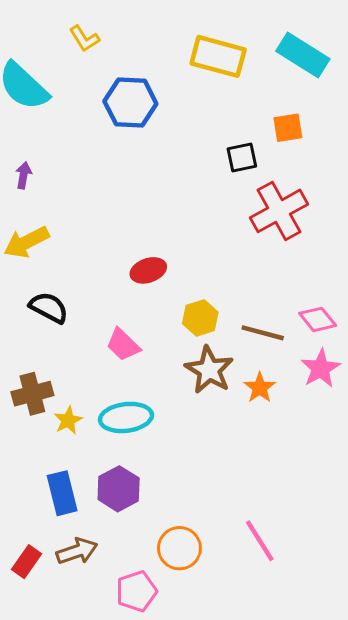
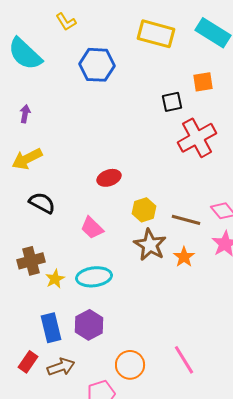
red rectangle: (26, 562) -> (28, 362), moved

